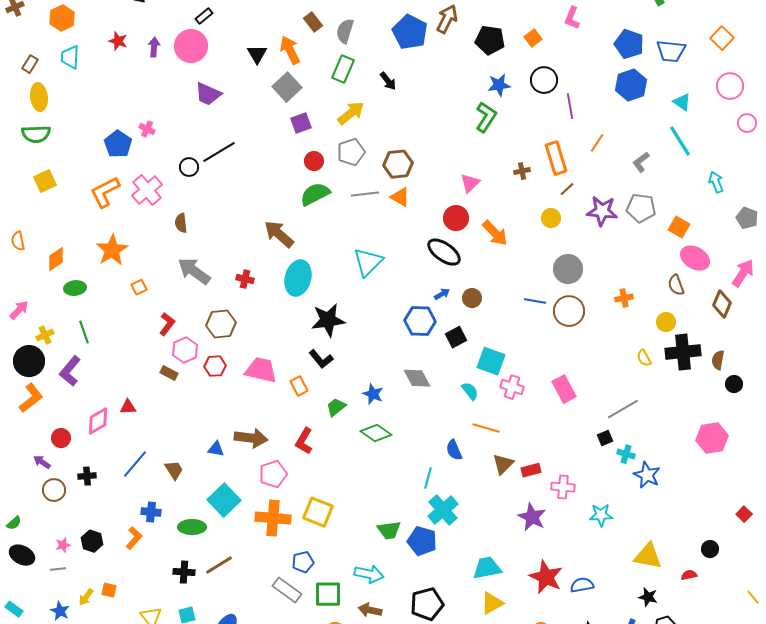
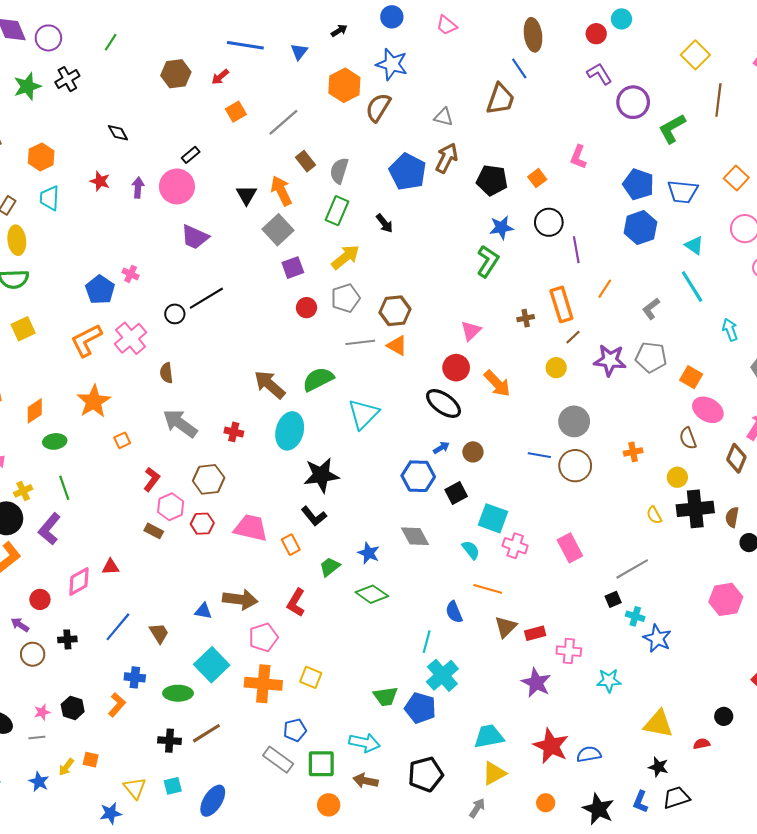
green semicircle: (315, 194) -> (318, 379), moved
yellow square: (318, 512) -> (311, 677), size x0.7

